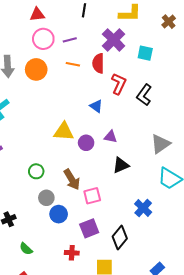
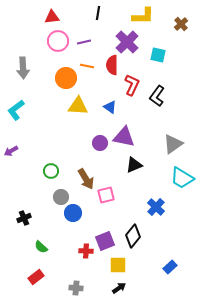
orange circle: (36, 69) -> (66, 78), moved
yellow triangle: (64, 132) -> (78, 106), moved
purple triangle: (111, 137) -> (124, 137), size x1.6
purple square: (89, 228) -> (105, 241), moved

